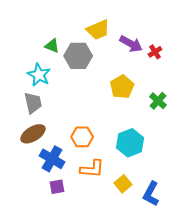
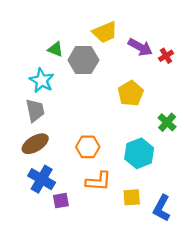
green cross: (158, 101) -> (167, 122), moved
blue cross: (52, 159) -> (42, 179), moved
yellow square: (123, 184) -> (132, 197), turned 36

